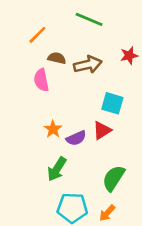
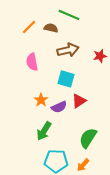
red star: (129, 56) -> (100, 56), moved
brown semicircle: (57, 58) -> (51, 28), moved
cyan square: (112, 103) -> (66, 79), moved

